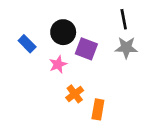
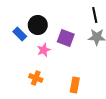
black circle: (63, 32) -> (38, 25), moved
orange cross: (75, 94) -> (36, 78), moved, turned -32

